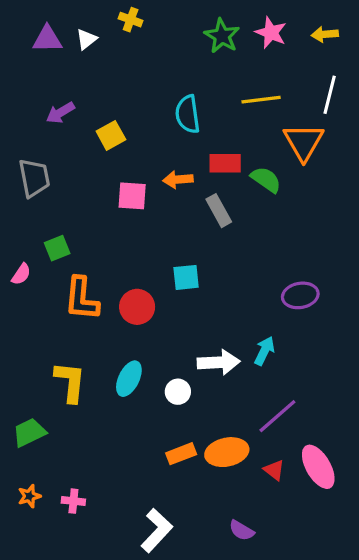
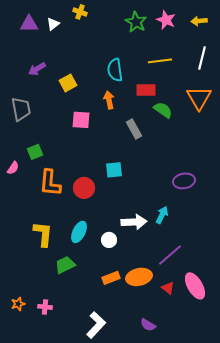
orange triangle: (304, 142) -> (199, 98), moved
red rectangle: (225, 163) -> (146, 90), moved
orange arrow: (178, 180) -> (109, 100), moved, turned 84
green trapezoid: (29, 433) -> (65, 265), moved

